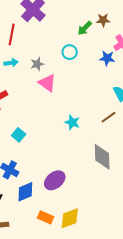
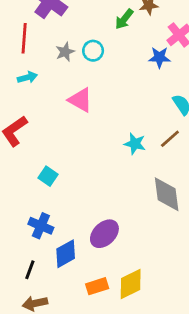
cyan circle: (70, 52) -> (93, 51), moved
gray star: (37, 64) -> (65, 52), moved
cyan star: (72, 122) -> (135, 144), moved
orange rectangle: (46, 217) -> (97, 286), turned -35

